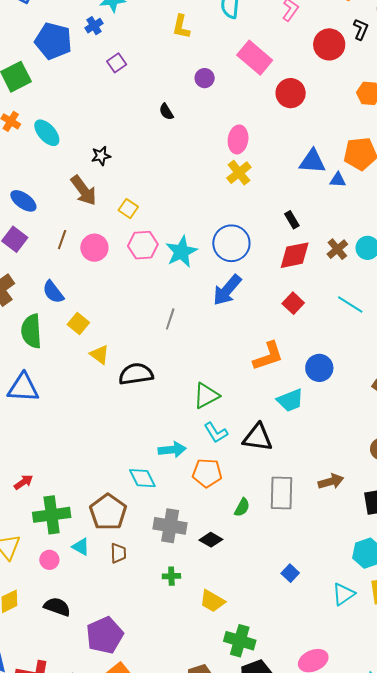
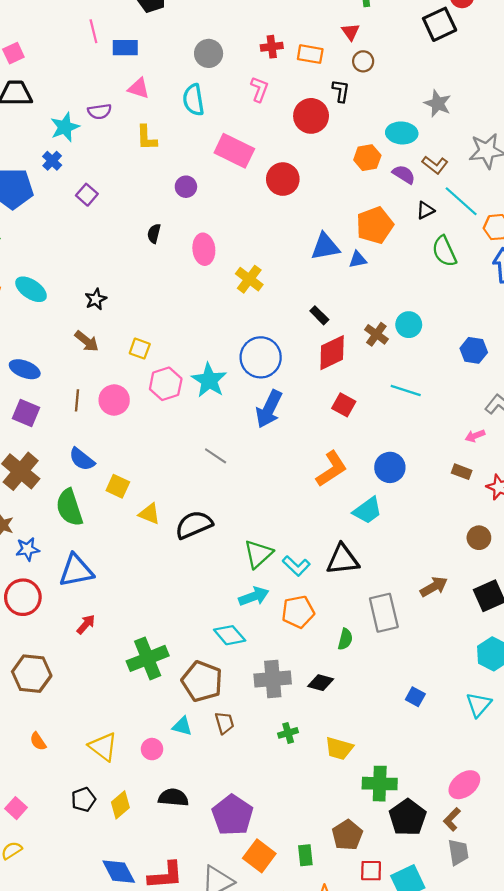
black semicircle: (166, 112) -> (154, 234), turned 60
pink ellipse: (238, 139) -> (204, 249), moved
brown arrow: (84, 190) -> (87, 341), size x0.7
gray line: (170, 319) -> (216, 456), turned -60
green triangle: (206, 396) -> (258, 554), moved
red arrow: (23, 482) -> (86, 624), moved
green cross: (52, 515) -> (148, 658), moved

